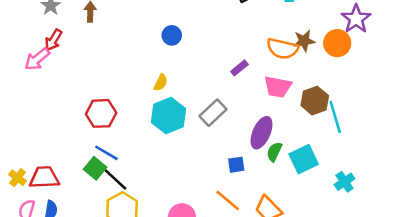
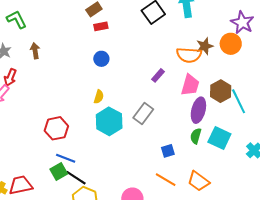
pink trapezoid: (278, 87) -> (190, 85), turned -75
purple ellipse: (261, 133) -> (198, 110), moved
cyan square: (304, 159) -> (219, 138), turned -30
green square: (95, 168) -> (59, 172), turned 30

